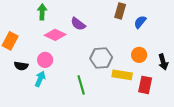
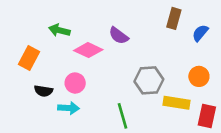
green arrow: (42, 12) -> (59, 30), moved, turned -77
cyan arrow: (40, 79) -> (69, 108), turned 70

